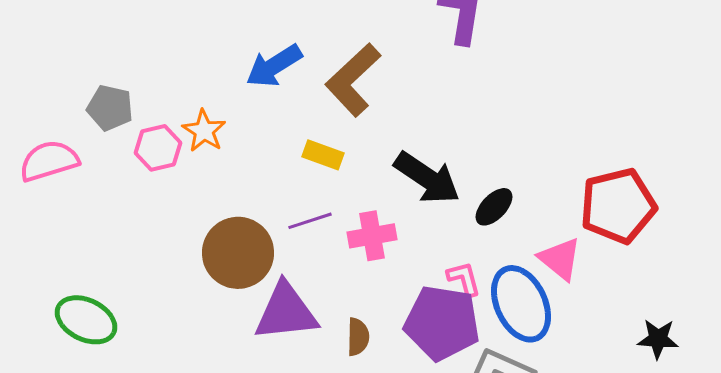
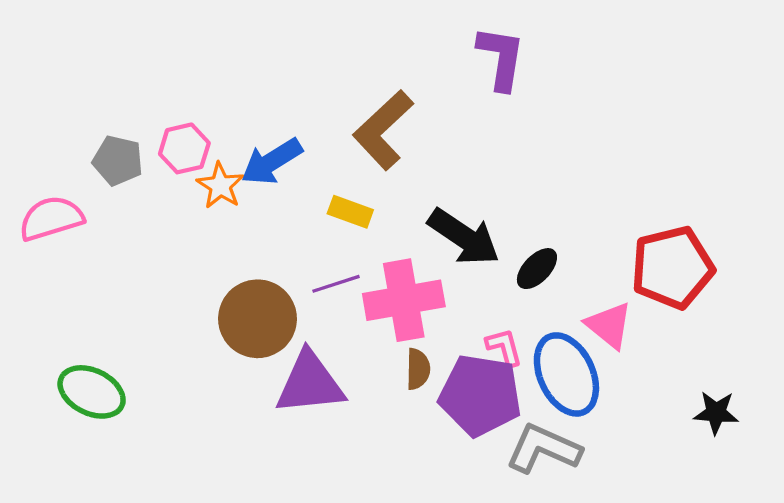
blue arrow: (274, 66) -> (272, 162), moved
pink hexagon: (158, 148) -> (184, 148), moved
pink cross: (372, 236) -> (404, 300), size x1.5
brown semicircle: (358, 337) -> (418, 369), moved

